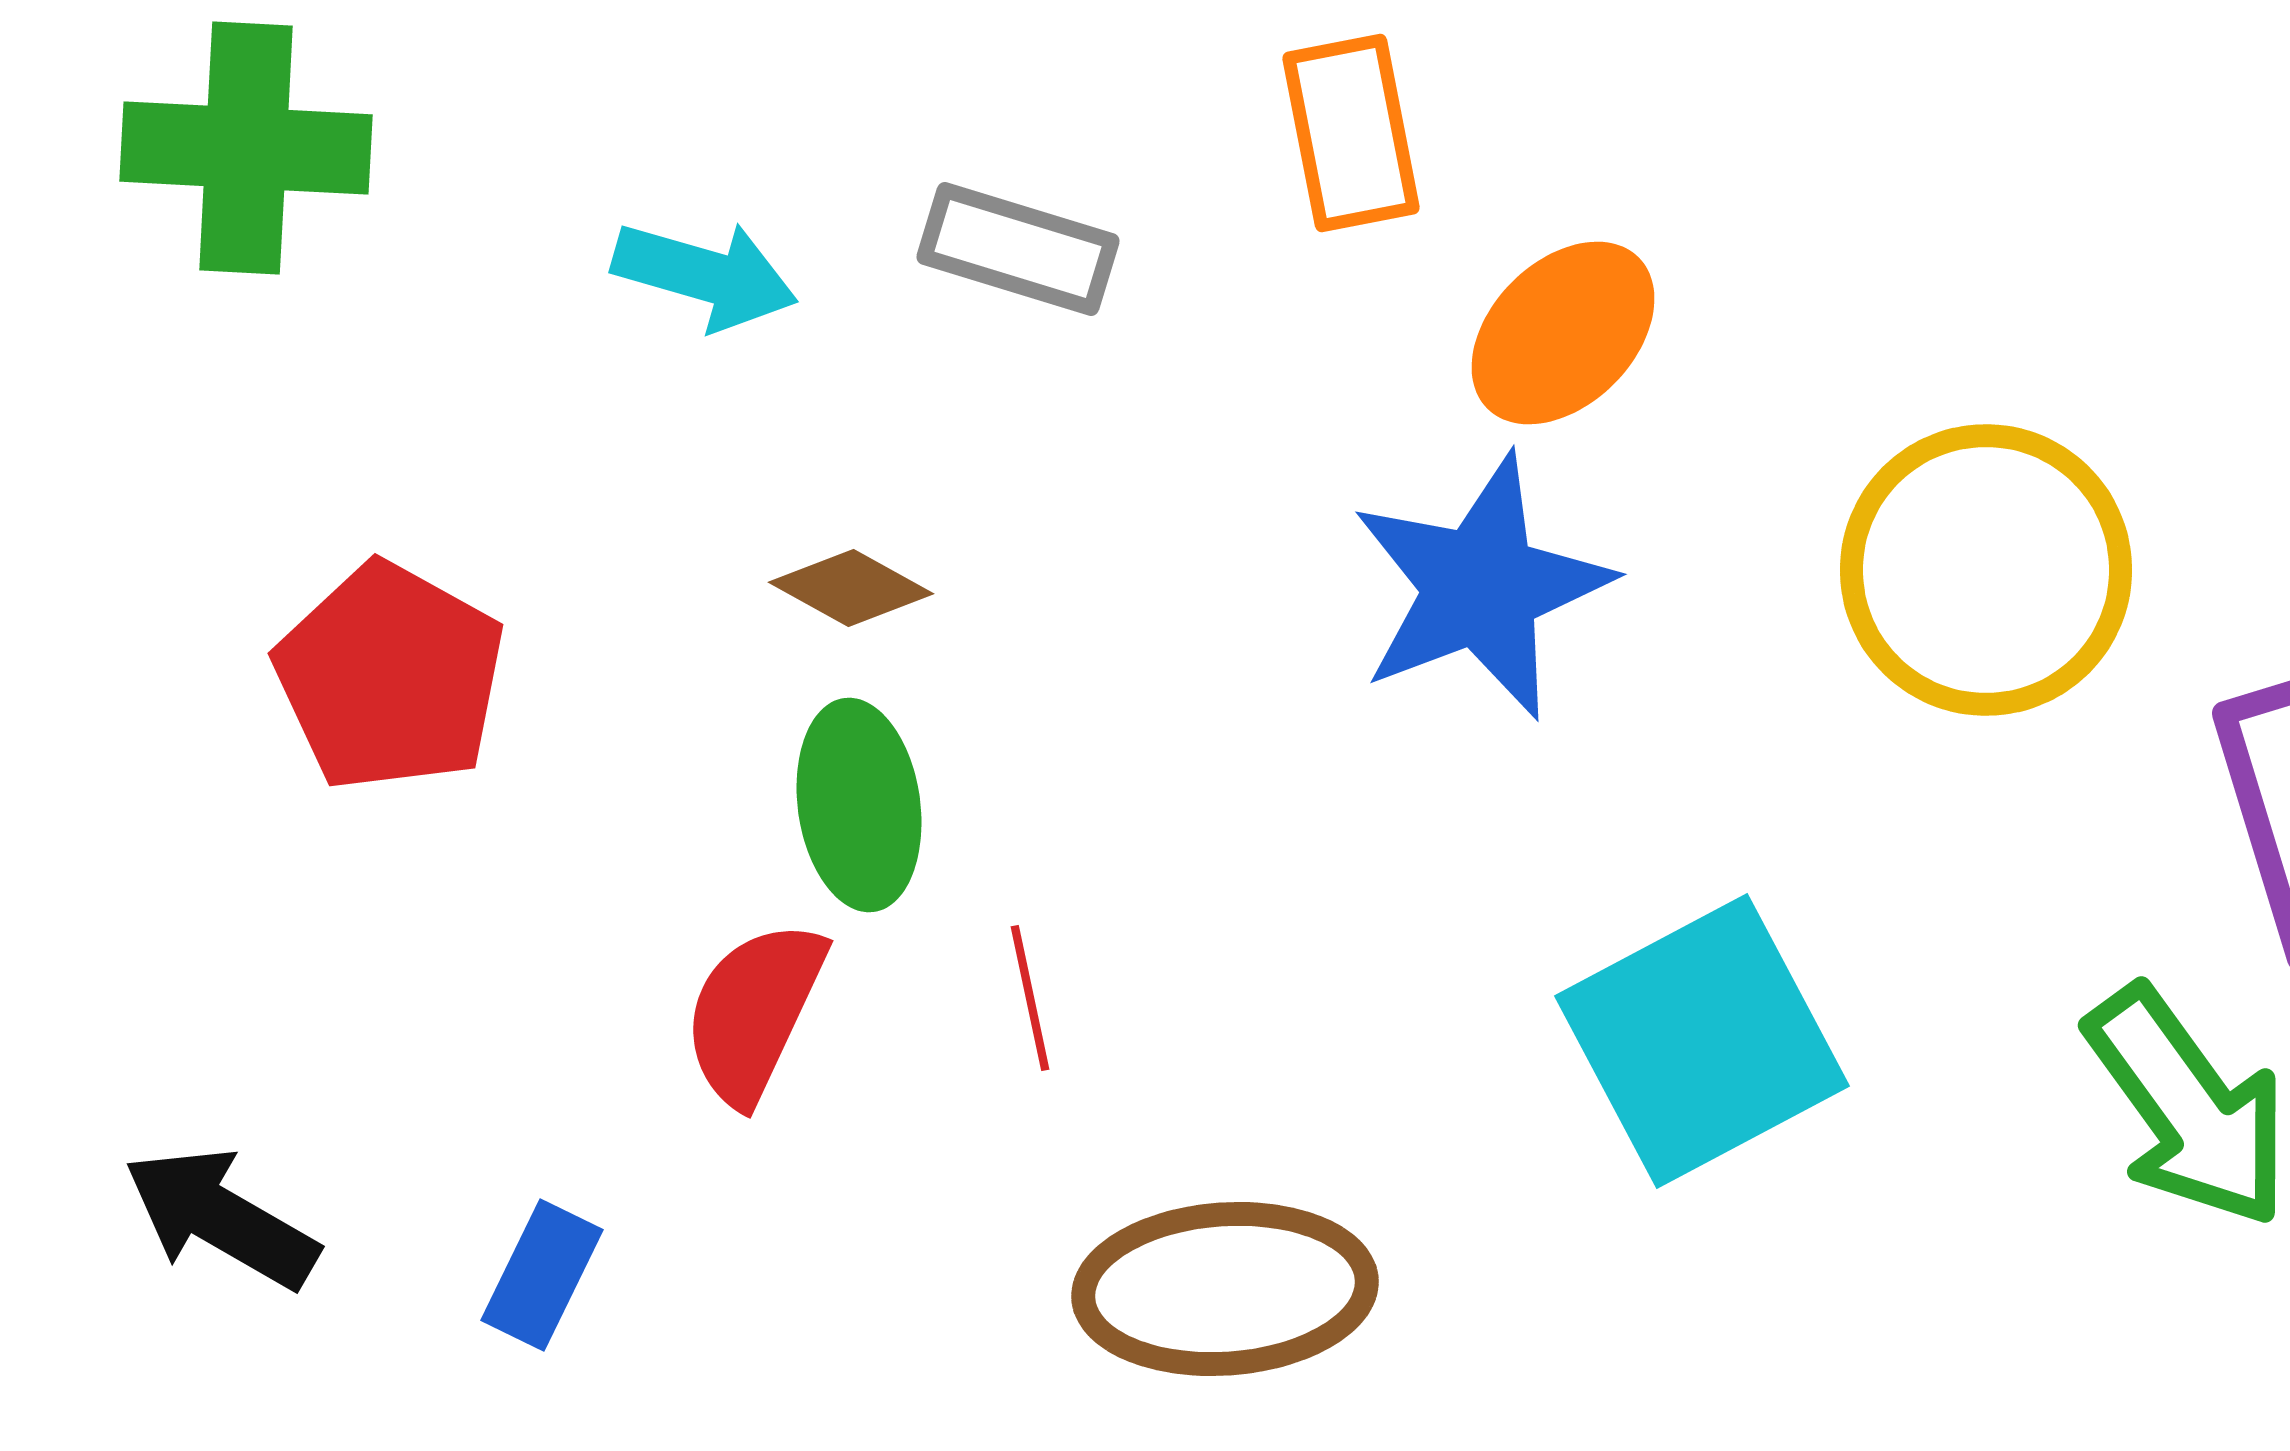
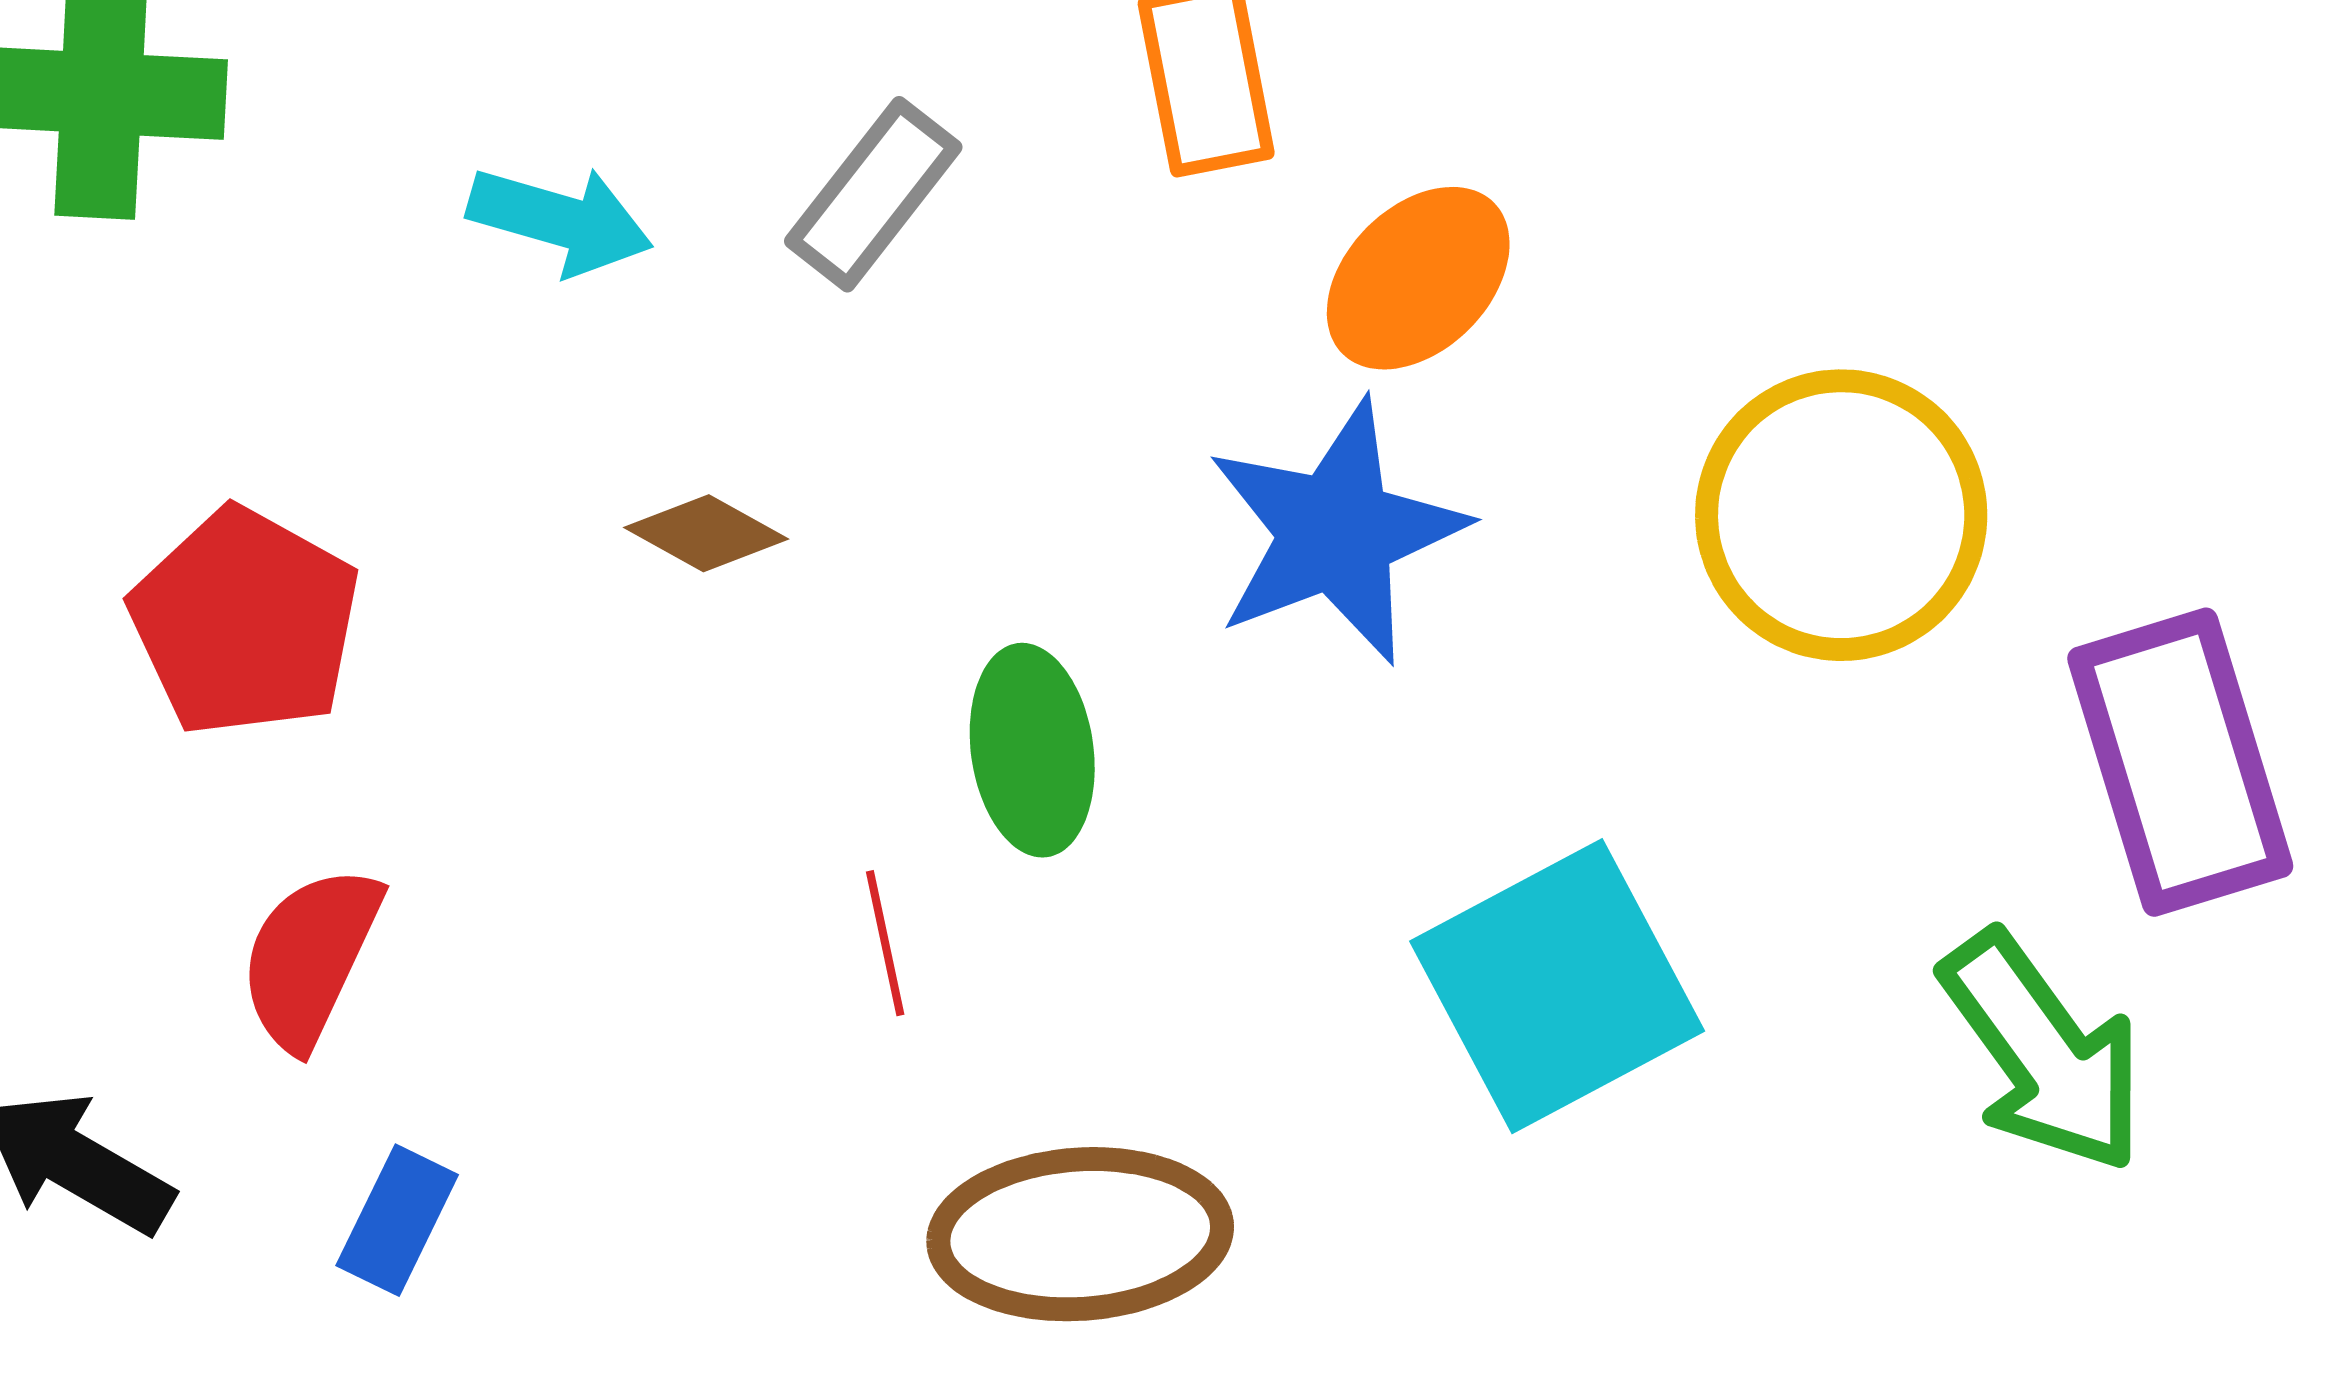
gray rectangle: (1018, 249) -> (873, 194), turned -69
green ellipse: (859, 805) -> (1032, 750), moved
red semicircle: (754, 1012) -> (310, 957), moved

